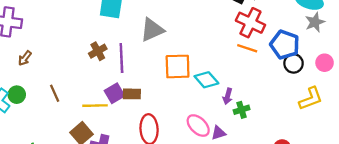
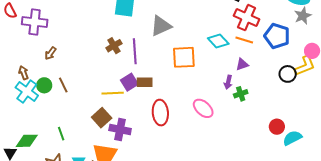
black circle: (294, 63) -> (288, 74), moved
cyan diamond: (206, 80) -> (218, 41), moved
brown line: (55, 93) -> (63, 85), moved
yellow L-shape: (311, 99) -> (305, 66), moved
purple triangle: (218, 133) -> (242, 64), moved

